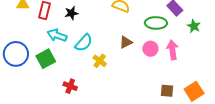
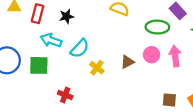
brown triangle: (126, 42) -> (127, 62), moved
green square: (46, 59) -> (39, 65), turned 30

